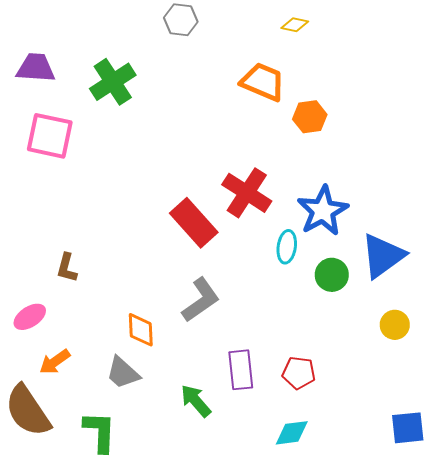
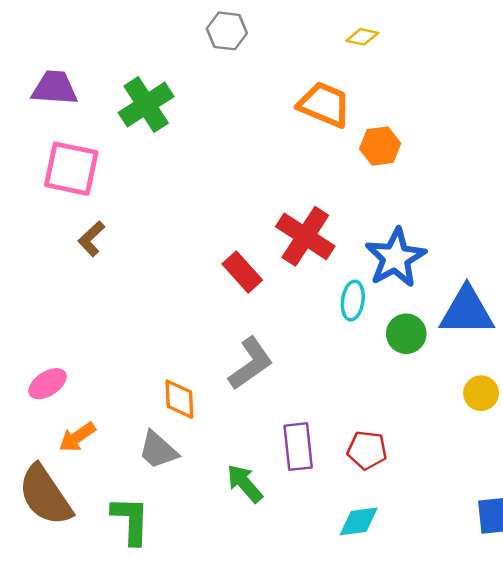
red rectangle: (194, 223) -> (242, 272), size x0.7
blue triangle: (383, 256) -> (467, 311), turned 36
brown L-shape: (67, 268) -> (91, 239), moved, turned 32

